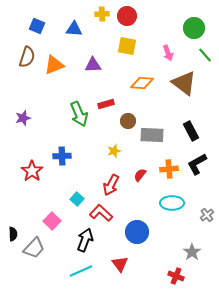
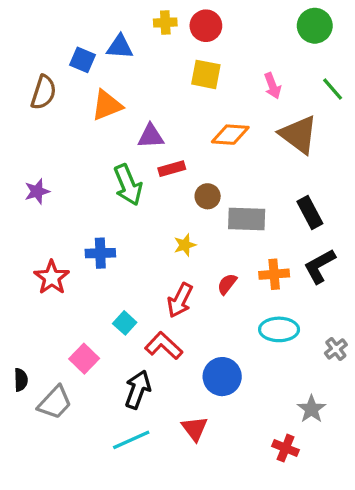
blue square: (37, 26) -> (82, 60), moved
green circle: (194, 28) -> (315, 26), moved
orange triangle: (54, 65) -> (107, 105), moved
purple triangle: (93, 65) -> (151, 136), moved

